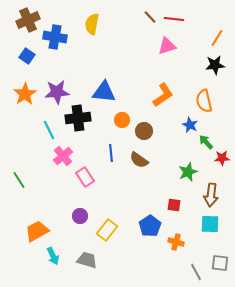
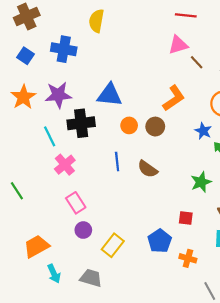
brown line: (150, 17) -> (197, 62), moved
blue cross: (55, 37) -> (64, 49), moved
brown circle: (144, 131) -> (155, 127), moved
pink rectangle: (85, 177) -> (76, 203), moved

